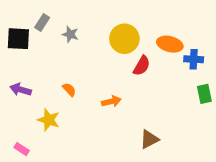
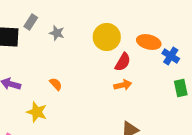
blue cross: (194, 59) -> (171, 56), turned 30
orange arrow: (111, 101) -> (123, 85), moved

